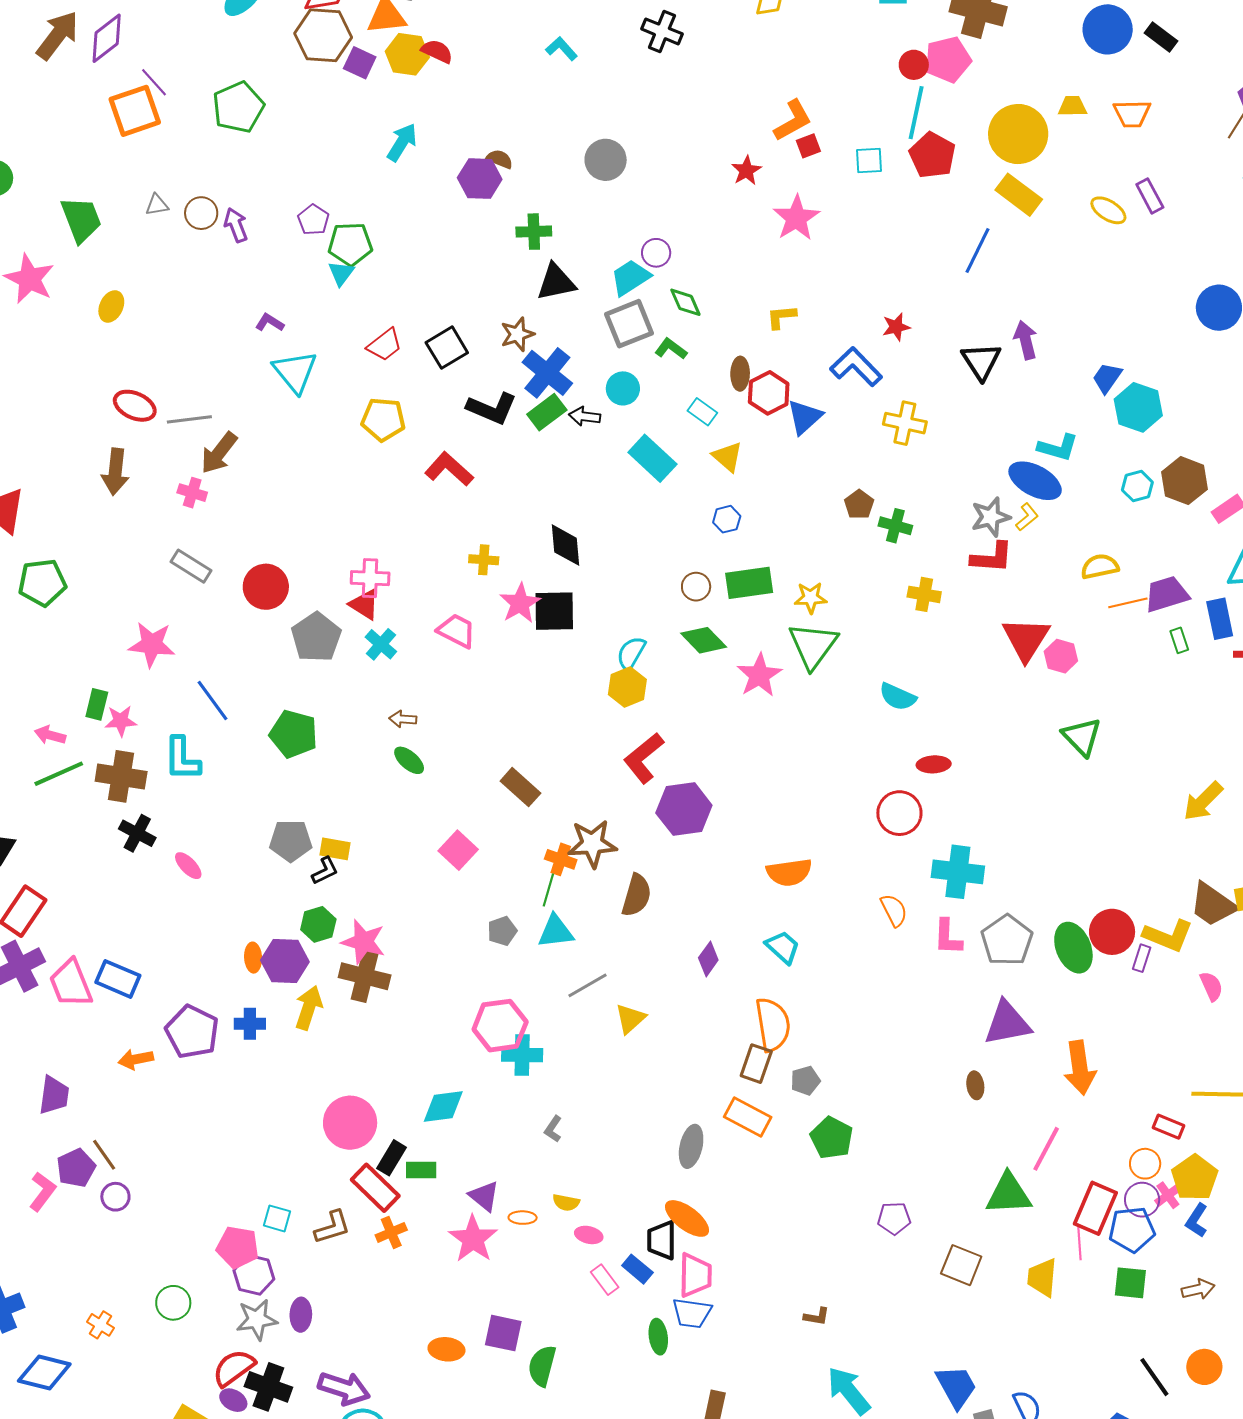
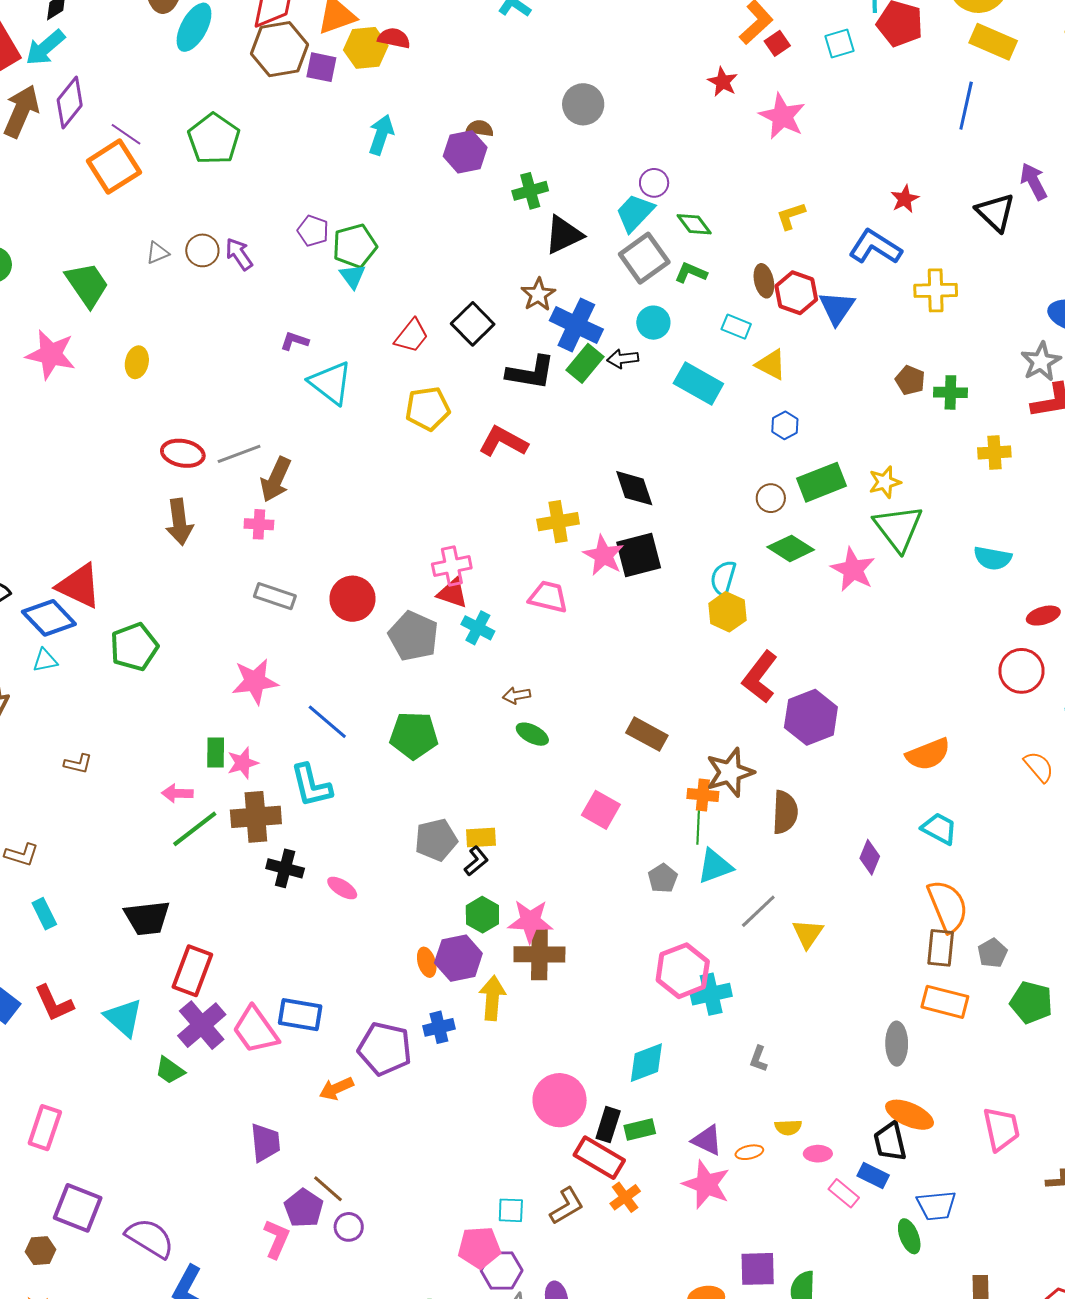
yellow cross: (484, 560) -> (558, 522), size x1.4
pink trapezoid: (695, 1275) -> (1001, 1129), moved

